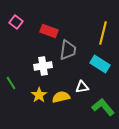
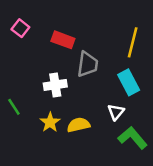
cyan rectangle: (100, 64) -> (129, 82), turned 30
white triangle: (82, 87) -> (116, 112), moved, turned -40

